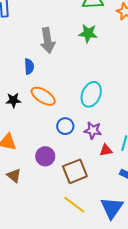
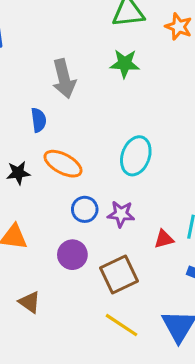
blue circle: (65, 126) -> (85, 209), moved
purple star: (93, 130) -> (121, 214), moved
brown triangle: (14, 176) -> (30, 302), moved

